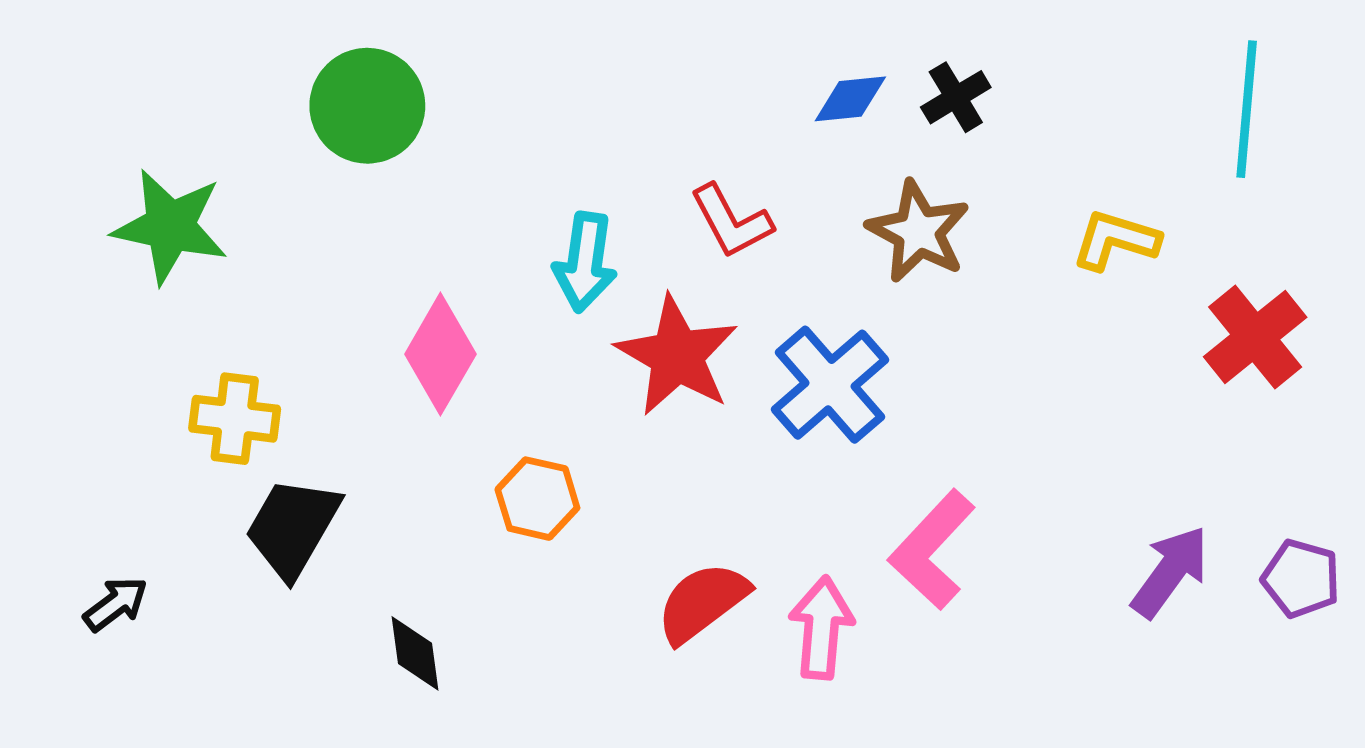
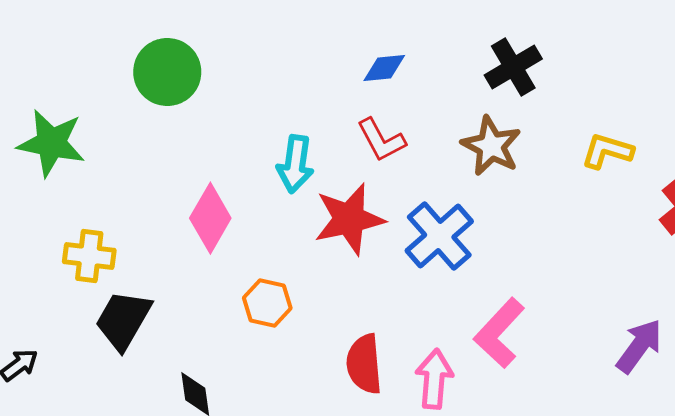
black cross: (956, 97) -> (513, 67), size x1.4
blue diamond: (850, 99) -> (384, 68), moved
red star: (677, 356) -> (349, 219), turned 30
red semicircle: (702, 602) -> (364, 364), turned -58

